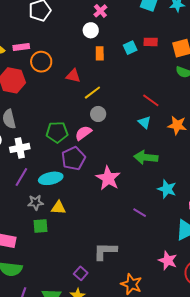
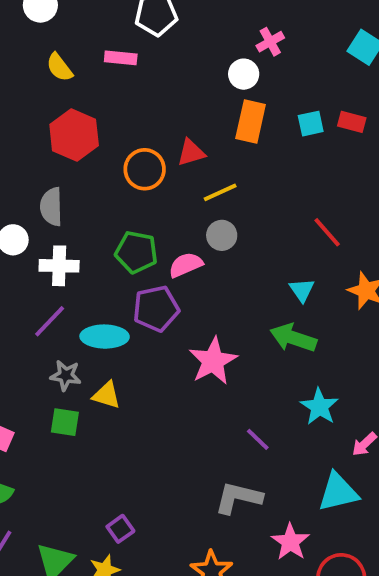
pink rectangle: (21, 47) -> (121, 58), moved
orange rectangle: (100, 53) -> (251, 121), size x1.5
orange circle: (41, 62) -> (145, 169), moved
red triangle: (73, 76) -> (191, 152), turned -42
cyan triangle: (145, 122) -> (302, 290), moved
gray L-shape: (105, 251) -> (238, 498), moved

